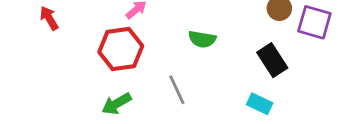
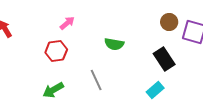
red hexagon: (121, 49) -> (56, 51), size x0.7
cyan rectangle: (260, 104) -> (155, 90), turned -66

